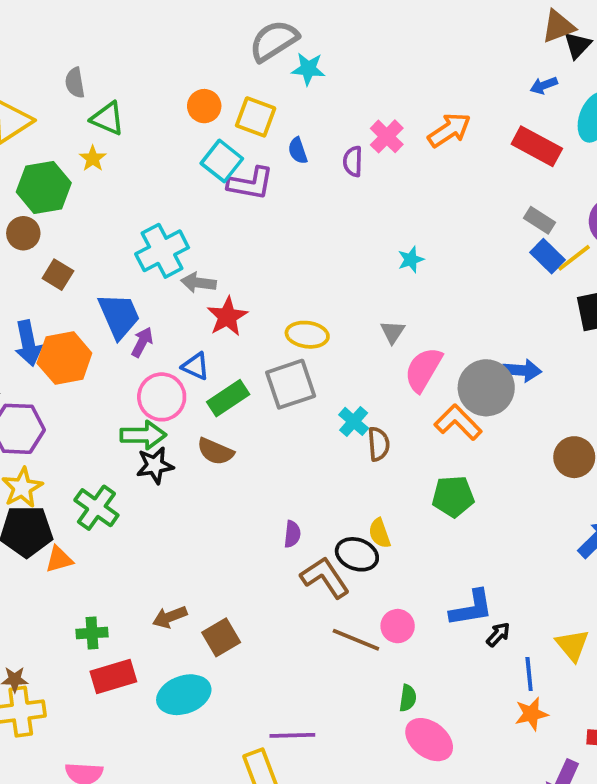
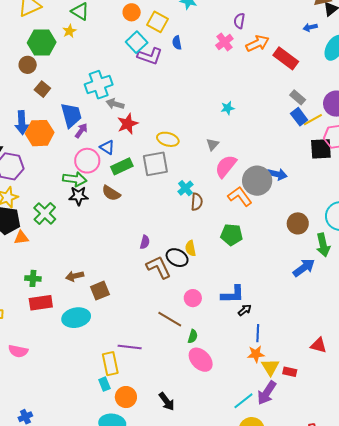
red rectangle: (537, 146) -> (286, 58), moved
purple semicircle: (353, 161) -> (239, 21), moved
brown line: (356, 640) -> (170, 319), moved
yellow triangle: (572, 645) -> (270, 367), moved

